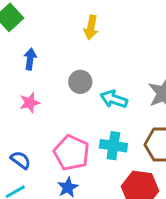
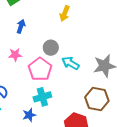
cyan cross: (113, 146) -> (42, 97), moved, turned -36
pink pentagon: (71, 153) -> (40, 69), moved

